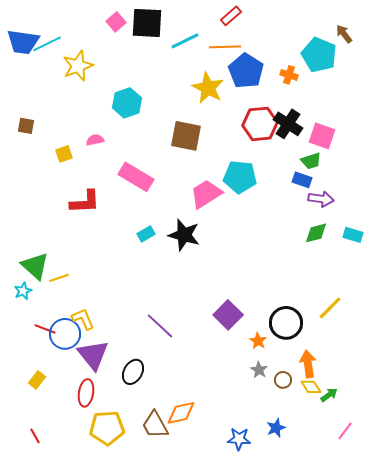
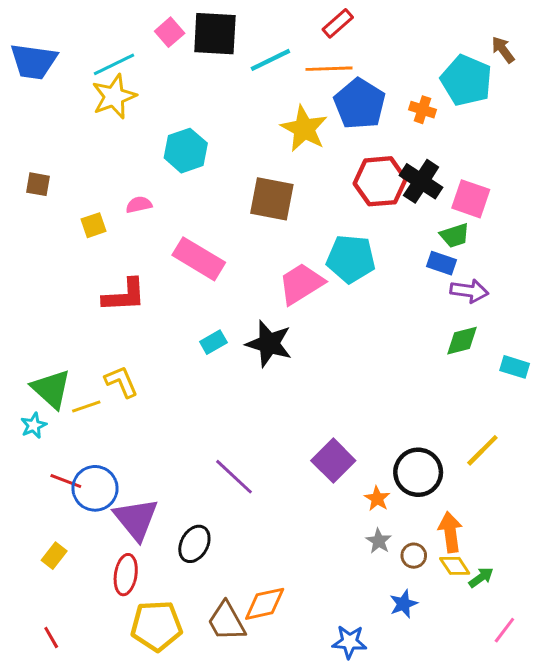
cyan line: (47, 44) -> (114, 64), moved
cyan rectangle: (353, 235) -> (515, 367), moved
yellow L-shape: (83, 319) -> (121, 382), moved
blue star: (276, 428) -> (404, 604), moved

